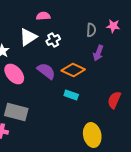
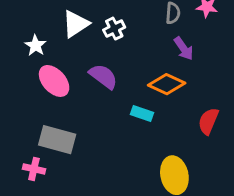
purple arrow: (98, 53) -> (184, 49), turned -56
orange diamond: (73, 70) -> (167, 84), moved

